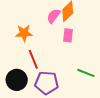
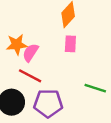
pink semicircle: (54, 16) -> (30, 53), moved
red line: (33, 59) -> (30, 76), turned -36

